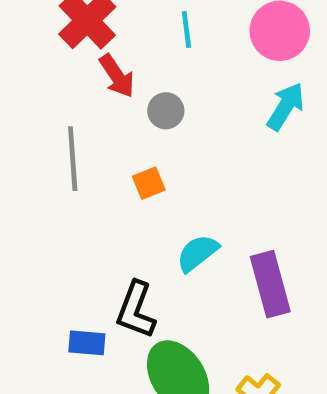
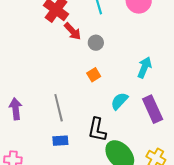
cyan arrow: (286, 106) -> (144, 67), moved
gray line: (73, 159) -> (59, 108), moved
blue rectangle: (87, 343) -> (60, 141), moved

